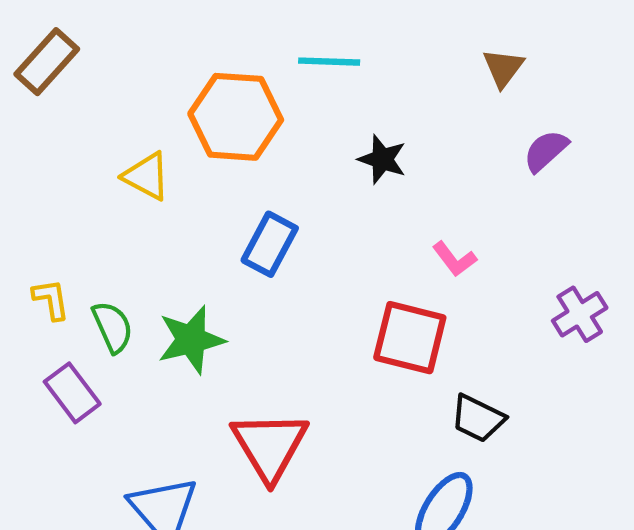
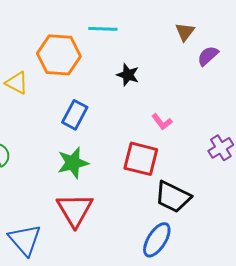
purple semicircle: (546, 151) -> (208, 56), moved
green star: (191, 340) -> (73, 163), moved
black trapezoid: (478, 418) -> (173, 197), size x1.4

